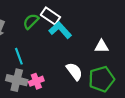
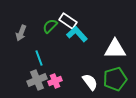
white triangle: (102, 46) -> (115, 49), size x1.6
white semicircle: (74, 71) -> (90, 82), moved
gray cross: (17, 80) -> (37, 80), turned -36

